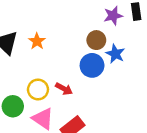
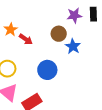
blue circle: (92, 65) -> (47, 70), moved
red arrow: (64, 89) -> (26, 39), moved

